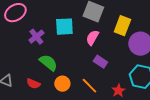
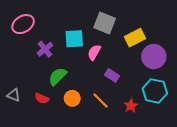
yellow rectangle: (122, 26) -> (135, 38), turned 42
pink semicircle: (92, 38) -> (94, 52), moved
green semicircle: (48, 63) -> (58, 76), turned -84

